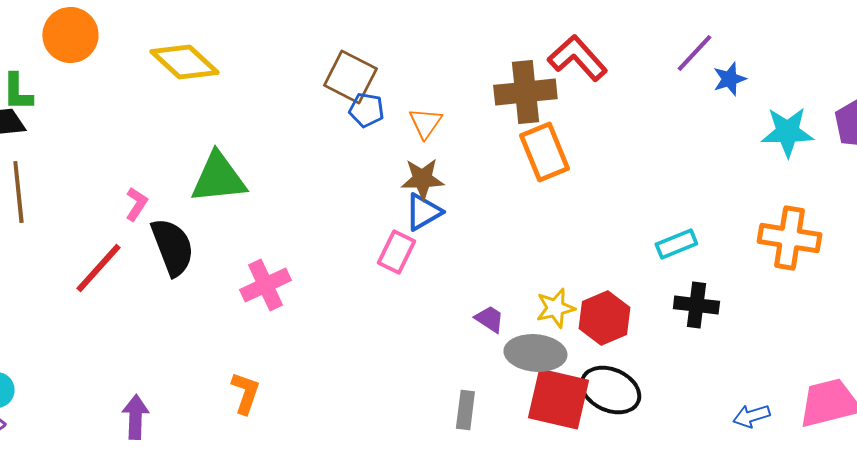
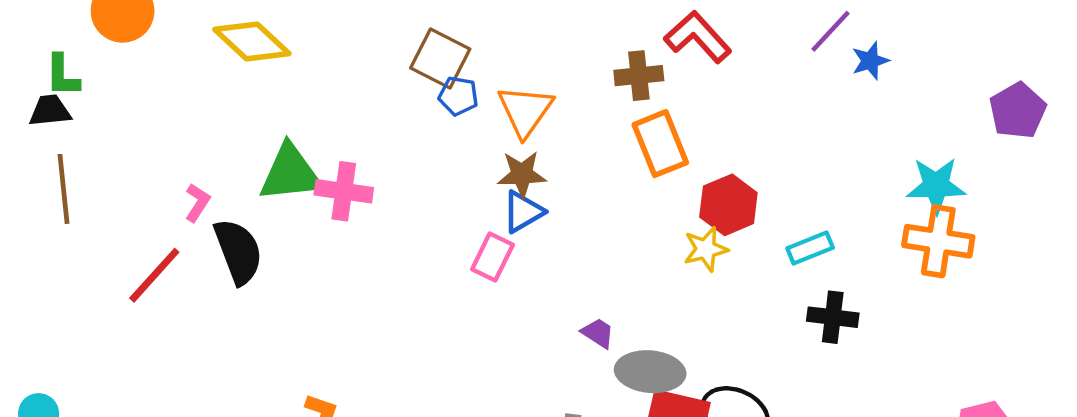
brown cross: (525, 92) -> (639, 76), size x0.7
orange triangle: (425, 123) -> (525, 111), size x1.5
cyan star: (787, 132) -> (936, 186), moved
pink cross: (265, 285) -> (344, 191), moved, turned 33
yellow star: (555, 308) -> (706, 249), moved
red hexagon: (604, 318) -> (728, 205), moved

